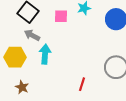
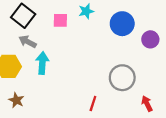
red line: (82, 84) -> (93, 104), moved

